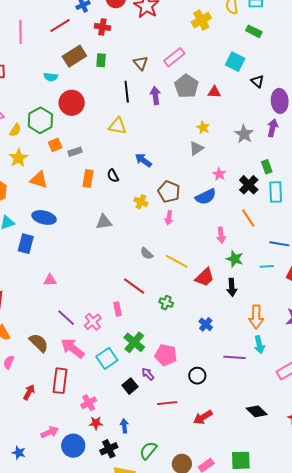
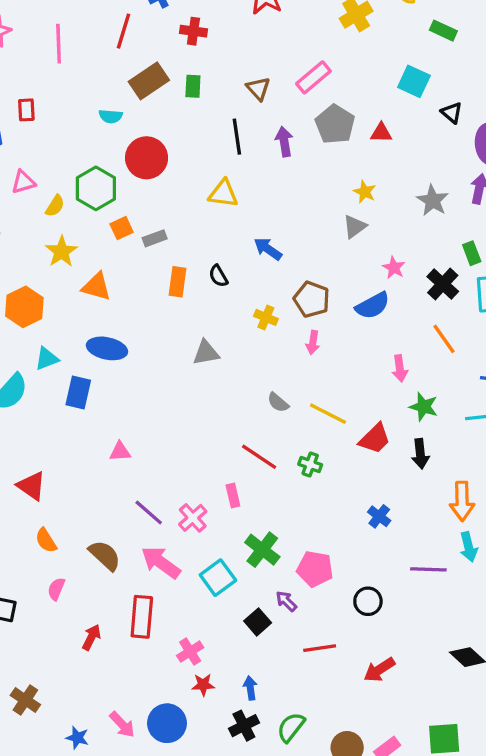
red line: (60, 26) -> (123, 31), turned -40
green cross: (166, 303) -> (310, 465), moved
pink arrow: (50, 432) -> (122, 725), moved, turned 72
black cross: (109, 449) -> (244, 726), moved

